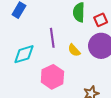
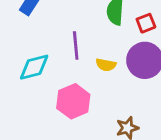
yellow semicircle: (74, 50) -> (106, 65), turned -40

